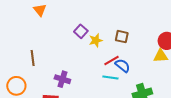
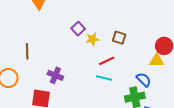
blue semicircle: (123, 66) -> (144, 80), moved

